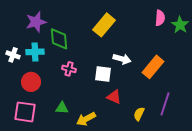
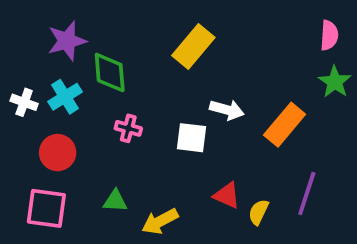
pink semicircle: (160, 18) -> (329, 35), moved
green star: (180, 25) -> (335, 82), moved
cyan cross: (35, 52) -> (65, 97), turned -30
red triangle: (114, 97) -> (227, 195), moved

